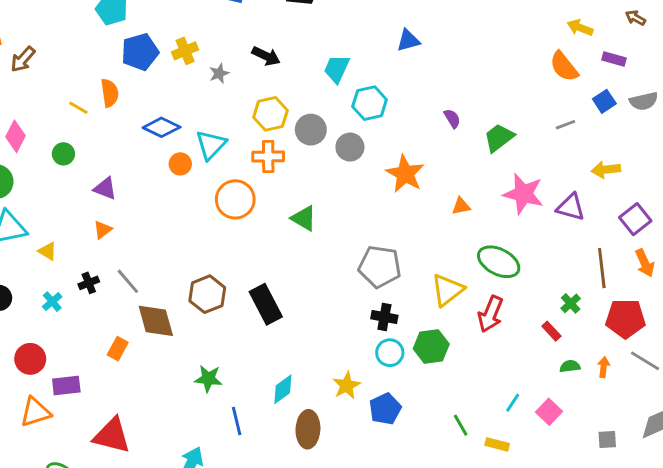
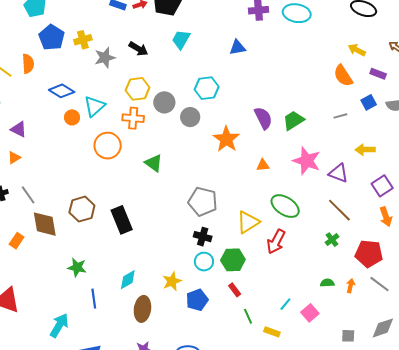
blue pentagon: (140, 52) -> (52, 37), turned -30
cyan trapezoid: (337, 69) -> (181, 39), moved
gray star: (219, 73) -> (105, 58), size x1.5
purple semicircle: (452, 118) -> (263, 118), moved, size x1.6
brown line: (602, 268) -> (339, 210), moved, turned -44
red rectangle: (551, 331) -> (235, 290), moved

